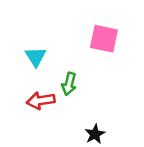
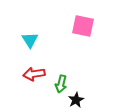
green arrow: (69, 84) -> (61, 84), moved

